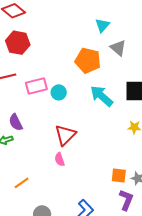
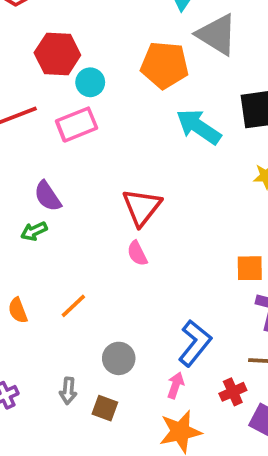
red hexagon: (18, 43) -> (57, 54), moved
gray triangle: (118, 48) -> (217, 35), size x1.4
cyan circle: (59, 92) -> (90, 82), moved

